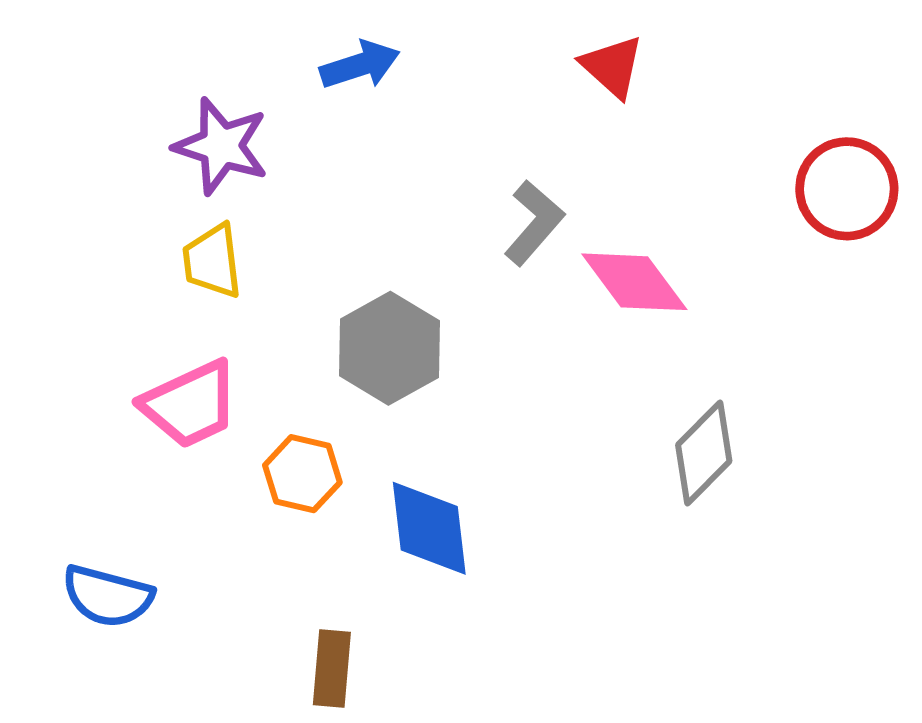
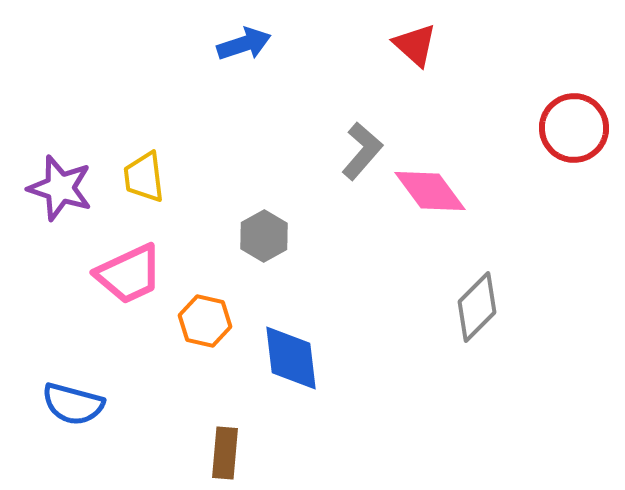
purple star: (221, 146) -> (60, 188), moved
gray hexagon: (389, 348) -> (264, 236), size x0.7

